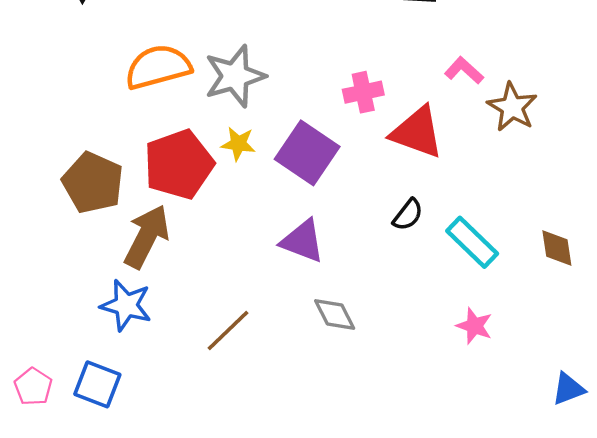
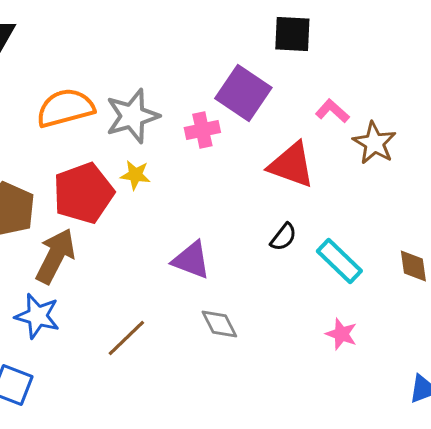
pink cross: (363, 92) -> (202, 130), moved
purple square: (307, 153) -> (243, 93), moved

